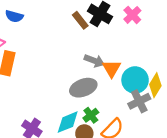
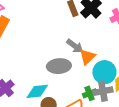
green cross: (91, 115) -> (90, 93), moved

